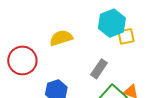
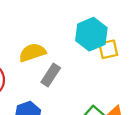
gray rectangle: (99, 69) -> (51, 75), moved

